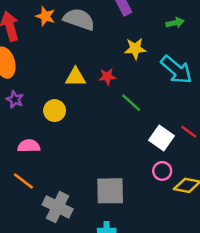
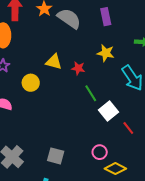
white square: (161, 138) -> (108, 111), moved
gray square: (110, 191) -> (56, 156), size x0.7

